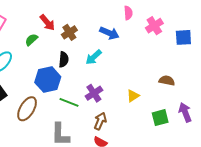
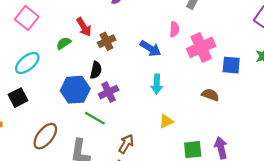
pink cross: (154, 26) -> (201, 47), size x1.4
cyan arrow: (94, 57) -> (157, 84), moved, turned -54
brown semicircle: (167, 81) -> (210, 95), moved
purple cross: (94, 93) -> (109, 92), moved
brown ellipse: (27, 109) -> (45, 136), moved

